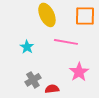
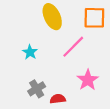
pink line: (66, 42) -> (73, 47), turned -55

